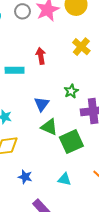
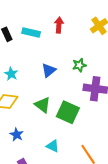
green triangle: (49, 127) -> (42, 105), moved
green square: (71, 142) -> (68, 112), turned 35

